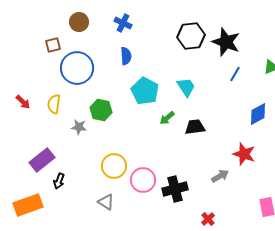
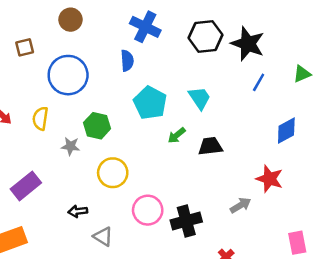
blue cross: (123, 23) -> (145, 27), moved, size x1.4
brown square: (53, 45) -> (25, 47), moved
yellow circle: (114, 166) -> (113, 173), moved
black arrow: (59, 181) -> (78, 211), moved, turned 63

